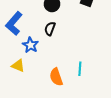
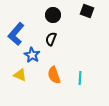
orange semicircle: (56, 77) -> (54, 75), moved

